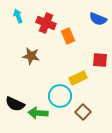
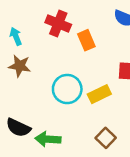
cyan arrow: (18, 16) -> (16, 36), moved
brown star: (31, 56) -> (20, 66), moved
cyan circle: (60, 96) -> (67, 89), moved

